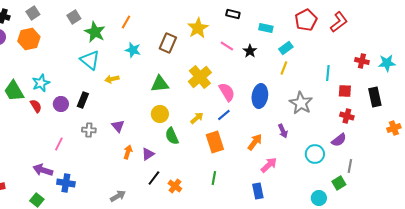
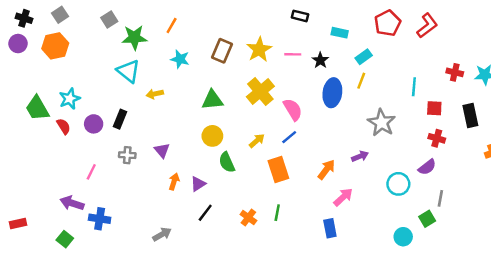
yellow star: (198, 28) -> (259, 50), moved
green star: (95, 32) -> (134, 38), turned -30
pink line: (227, 46) -> (293, 54), turned -32
blue ellipse: (260, 96) -> (332, 93), moved
purple arrow: (283, 131) -> (360, 156), turned -88
orange cross: (175, 186) -> (248, 218), moved

